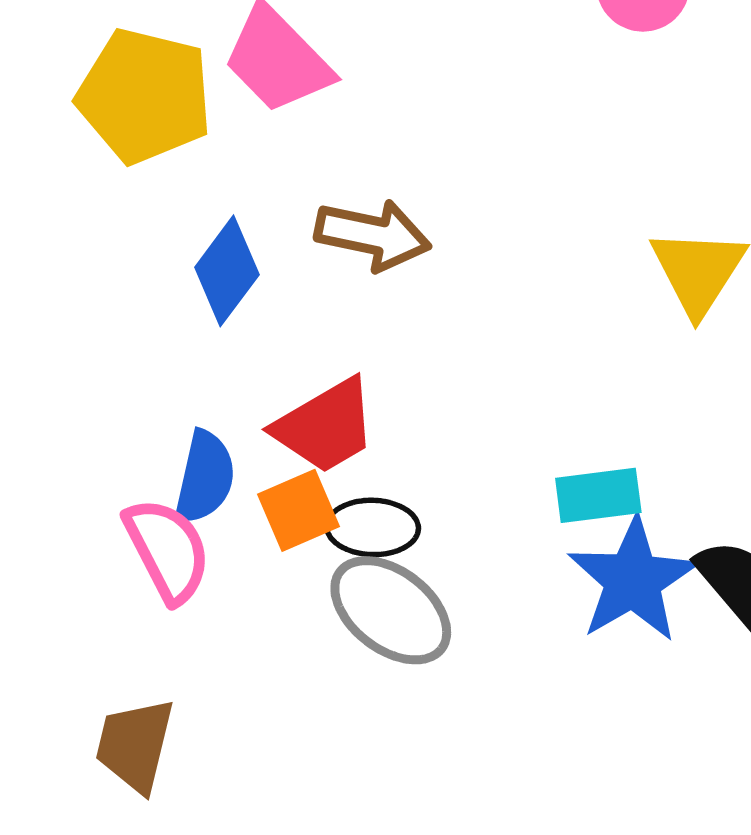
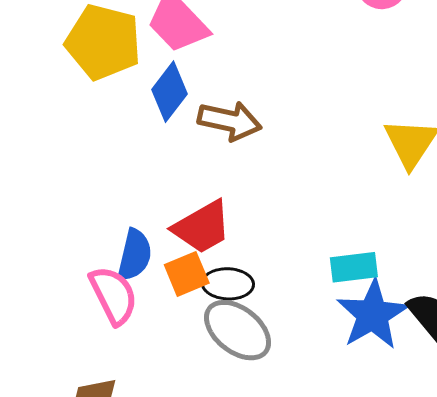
blue diamond: (227, 271) -> (170, 92), moved

